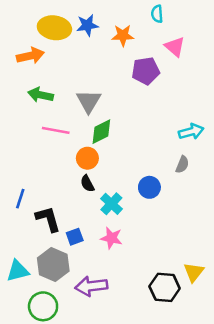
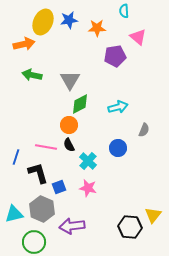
yellow ellipse: (54, 28) -> (43, 22), turned -75
pink line: (56, 130) -> (46, 147), moved
cyan arrow: (191, 132) -> (118, 107), moved

